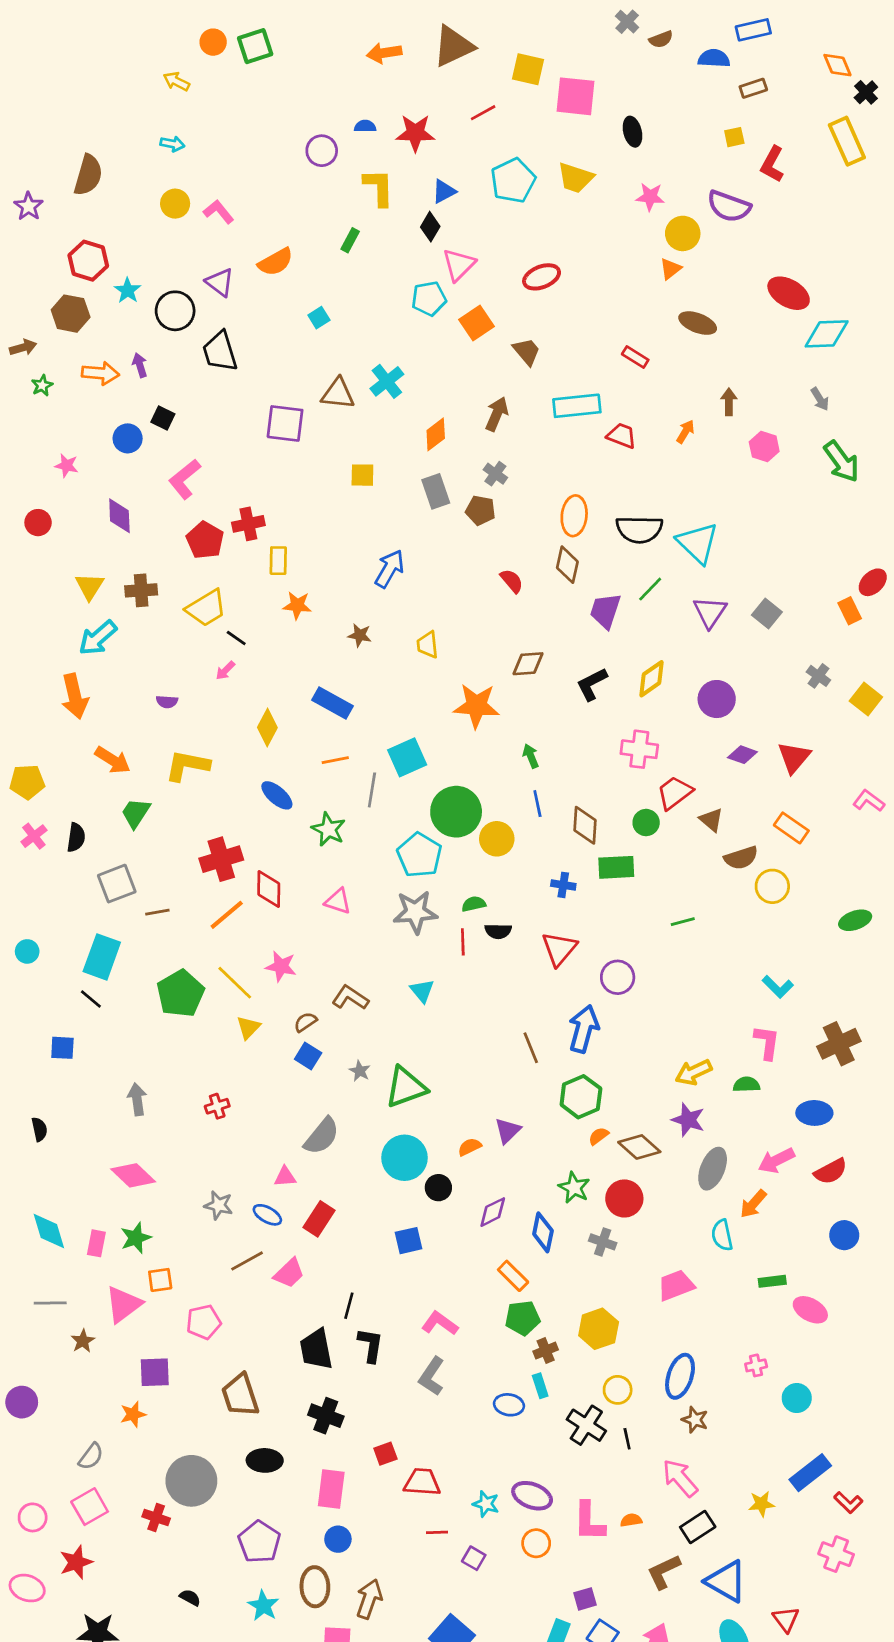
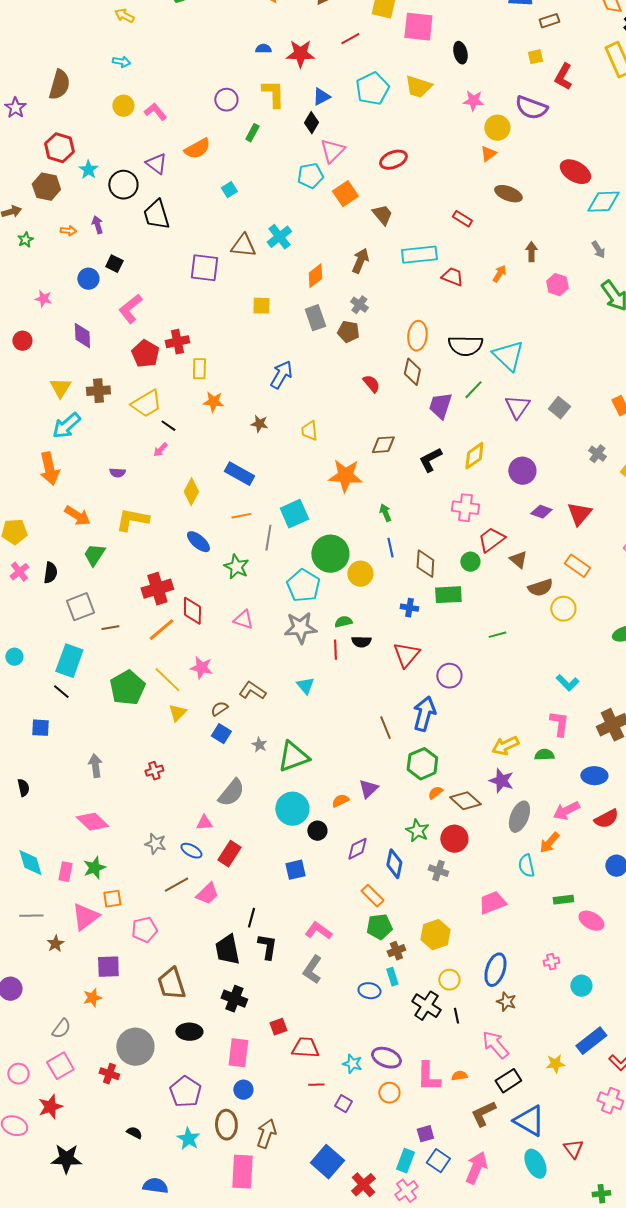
purple circle: (322, 151) -> (226, 100), moved
orange arrow: (100, 373) -> (68, 231), size x0.6

